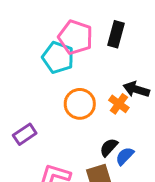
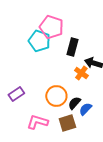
black rectangle: (116, 34) -> (72, 47), moved
orange circle: (80, 104) -> (56, 96), moved

